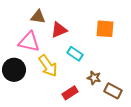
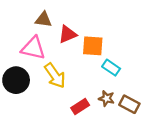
orange square: (105, 29) -> (93, 46), moved
cyan rectangle: (75, 54) -> (111, 68), moved
brown star: (94, 78) -> (106, 98), moved

